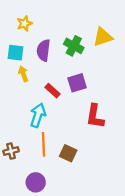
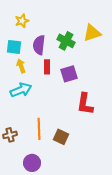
red rectangle: (52, 91) -> (47, 67), moved, turned 48
cyan arrow: (38, 115) -> (21, 90), moved, turned 50

